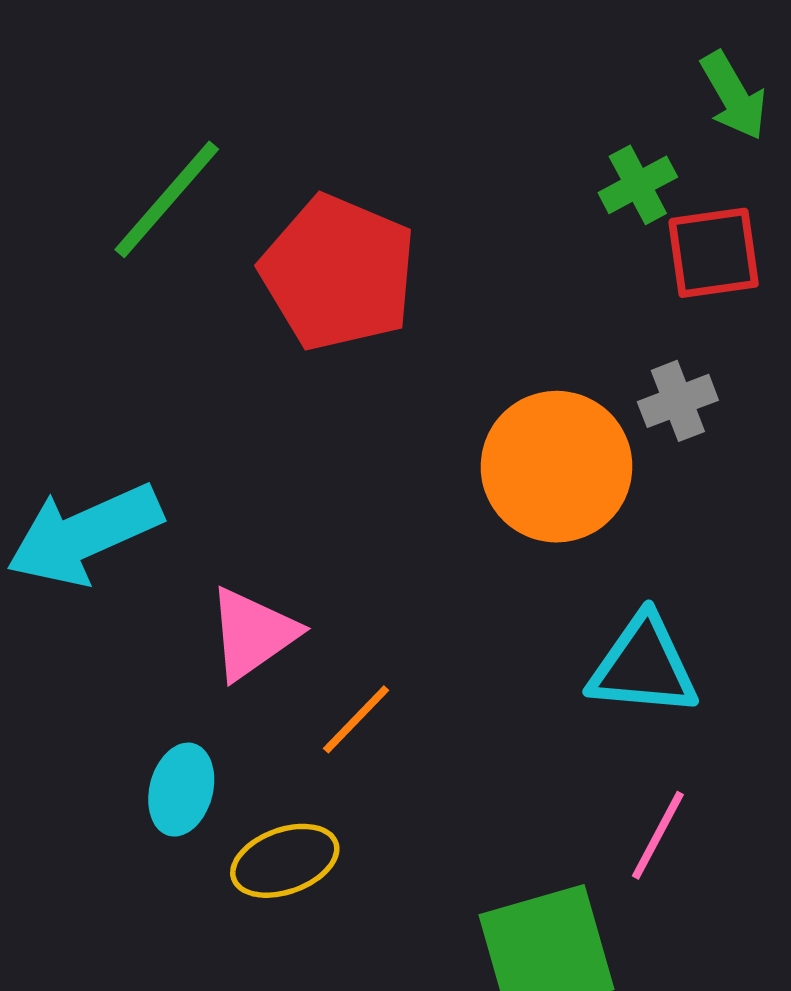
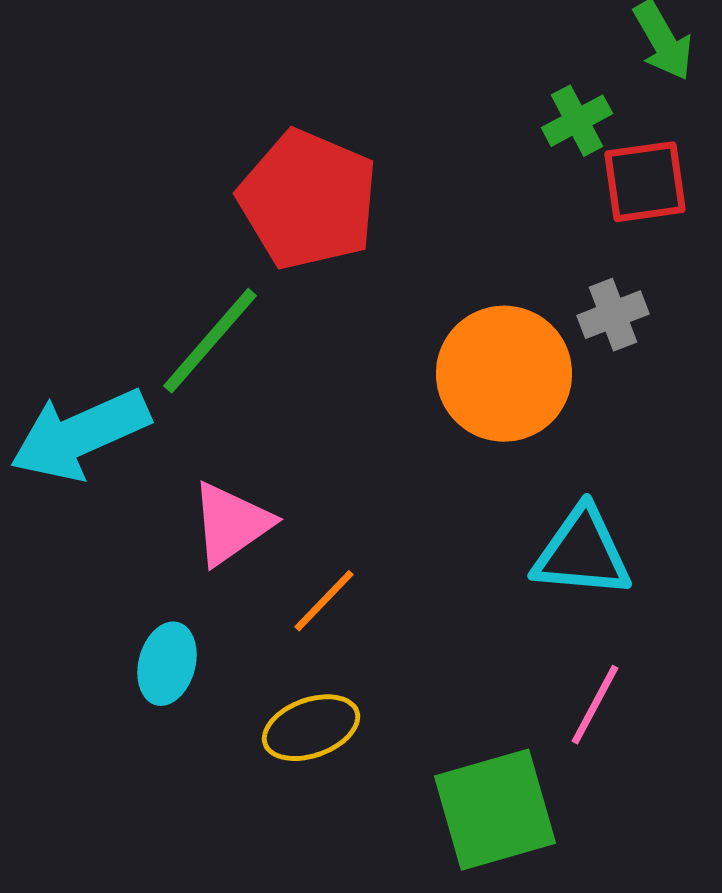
green line: (167, 199) -> (210, 341), moved
yellow ellipse: (285, 861) -> (311, 728), moved

